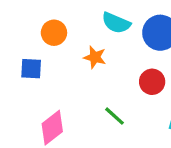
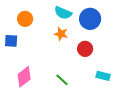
orange star: (95, 57) -> (61, 34), moved
green line: (114, 116) -> (62, 80), moved

